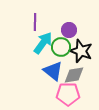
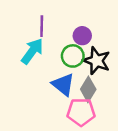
cyan arrow: (43, 43) -> (32, 51), moved
gray diamond: (74, 75) -> (88, 89), turned -50

